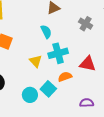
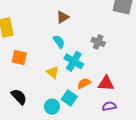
gray cross: (86, 24) -> (98, 42), moved
cyan cross: (58, 53) -> (74, 61), turned -36
red triangle: (88, 64) -> (106, 83), moved

